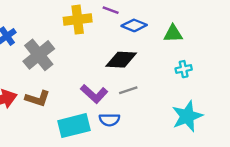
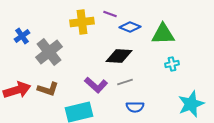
green triangle: (173, 34) -> (163, 34), size x1.4
cyan star: (187, 116) -> (191, 104), moved
blue semicircle: (109, 120) -> (135, 107), moved

